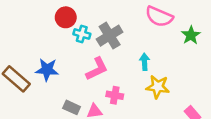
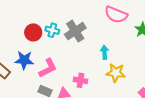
red circle: (66, 17) -> (33, 32), moved
pink L-shape: (97, 69) -> (48, 68), moved

